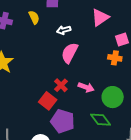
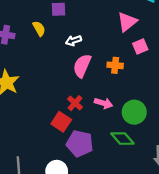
pink triangle: (100, 17) -> (127, 22), moved
orange cross: (115, 58) -> (115, 65), moved

